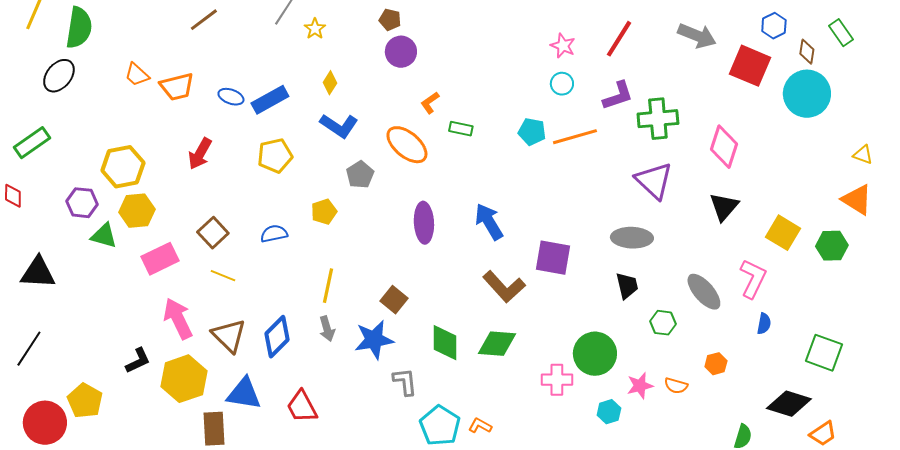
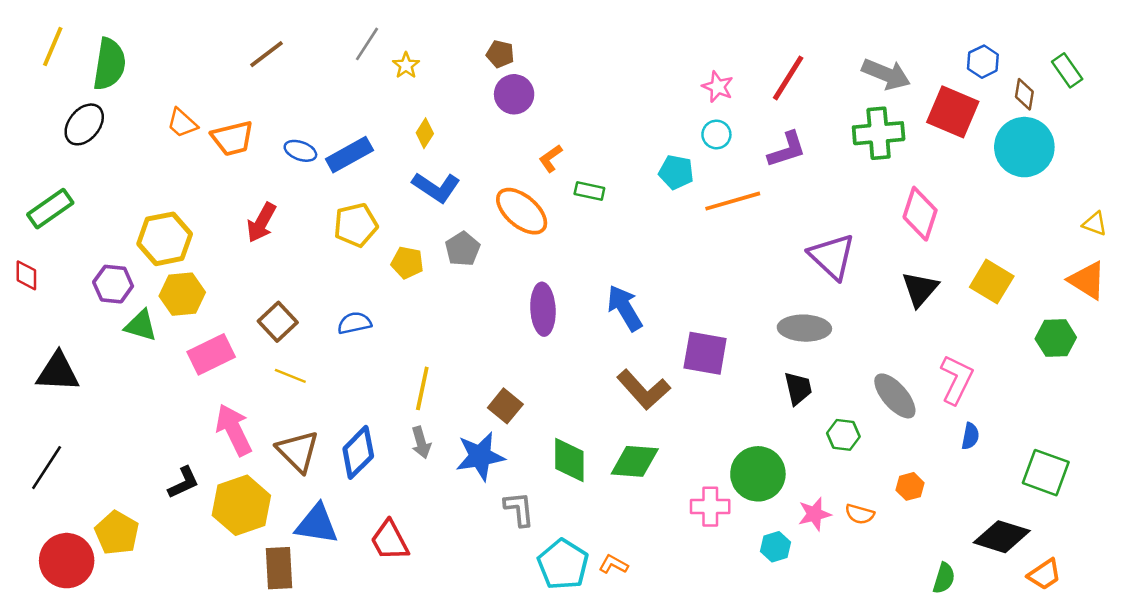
green cross: (658, 119) -> (879, 133), moved
cyan pentagon: (532, 132) -> (676, 172), moved
yellow pentagon: (324, 212) -> (407, 263), moved, turned 30
yellow square: (783, 233) -> (992, 282), moved

